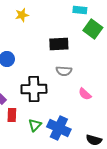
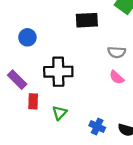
gray semicircle: (64, 71) -> (117, 52), moved
blue cross: (59, 128) -> (97, 127), moved, size x0.6

